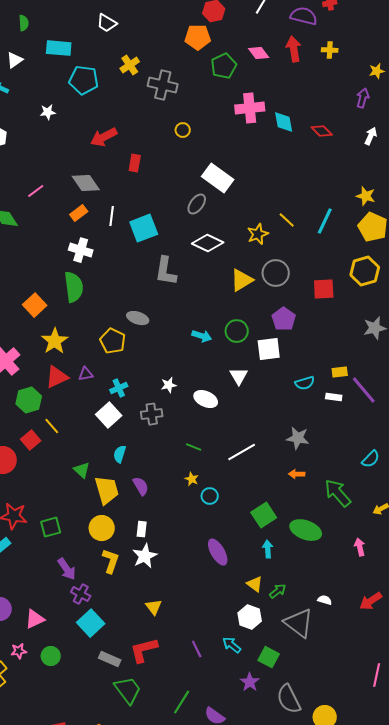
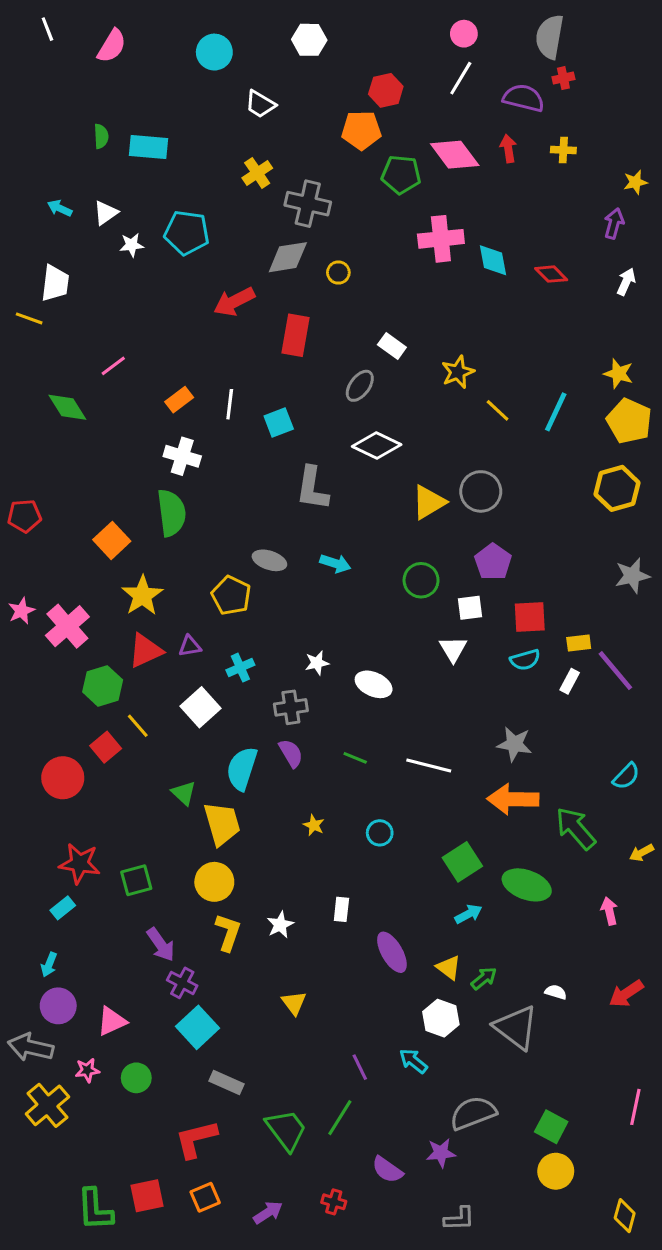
green semicircle: (24, 23) -> (101, 136), moved
white trapezoid: (107, 23) -> (260, 104), moved
red arrow: (294, 49) -> (508, 149), size x0.7
pink diamond: (259, 53) -> (455, 155), size x1.5
white triangle: (15, 60) -> (106, 213), moved
green pentagon: (224, 66) -> (401, 175), turned 30
cyan pentagon: (84, 80) -> (187, 233), moved
red arrow: (104, 137) -> (234, 302), moved
red rectangle: (135, 163) -> (295, 335), moved, size x1.5
white rectangle: (218, 178) -> (392, 346), size x0.6
gray diamond: (86, 183) -> (288, 257), moved, turned -64
cyan square: (144, 228) -> (279, 423), size x0.7
yellow star: (258, 234) -> (458, 372), moved
red square: (324, 289) -> (530, 617), moved
cyan arrow: (202, 336) -> (335, 563), moved
white square: (269, 349) -> (470, 608), size x0.7
white triangle: (239, 376) -> (453, 649), moved
white rectangle: (334, 397) -> (570, 681), turned -70
white square: (109, 415) -> (201, 707), moved
white line: (242, 452) -> (429, 765), turned 44
cyan semicircle: (120, 454) -> (242, 769), size x1.6
orange arrow: (297, 474) -> (513, 799), size x2.0
yellow star: (192, 479) -> (314, 825), moved
purple semicircle: (141, 486) -> (291, 753), moved
white rectangle: (142, 529) -> (341, 909), moved
cyan arrow: (268, 549) -> (468, 914), turned 66
purple ellipse: (218, 552) -> (392, 952), moved
white star: (145, 556) -> (280, 925), size x0.7
red L-shape: (144, 650) -> (196, 1139), moved
green square: (269, 657) -> (551, 1127), moved
purple star: (250, 682) -> (441, 1153), moved, turned 30
green trapezoid: (128, 690) -> (286, 1130), moved
gray semicircle: (289, 699) -> (473, 1113), moved, turned 96
green line: (182, 702) -> (340, 1118), moved

